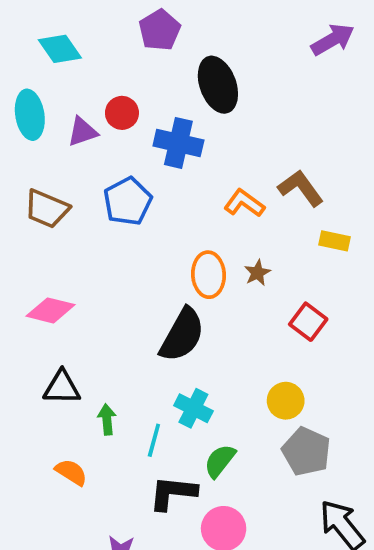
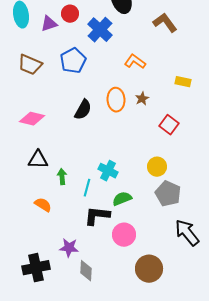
blue cross: (178, 143) -> (100, 30), turned 30
brown L-shape: (301, 188) -> (165, 23), moved
black semicircle: (182, 335) -> (83, 110), moved, size x0.7
green semicircle: (220, 461) -> (122, 199), turned 30

